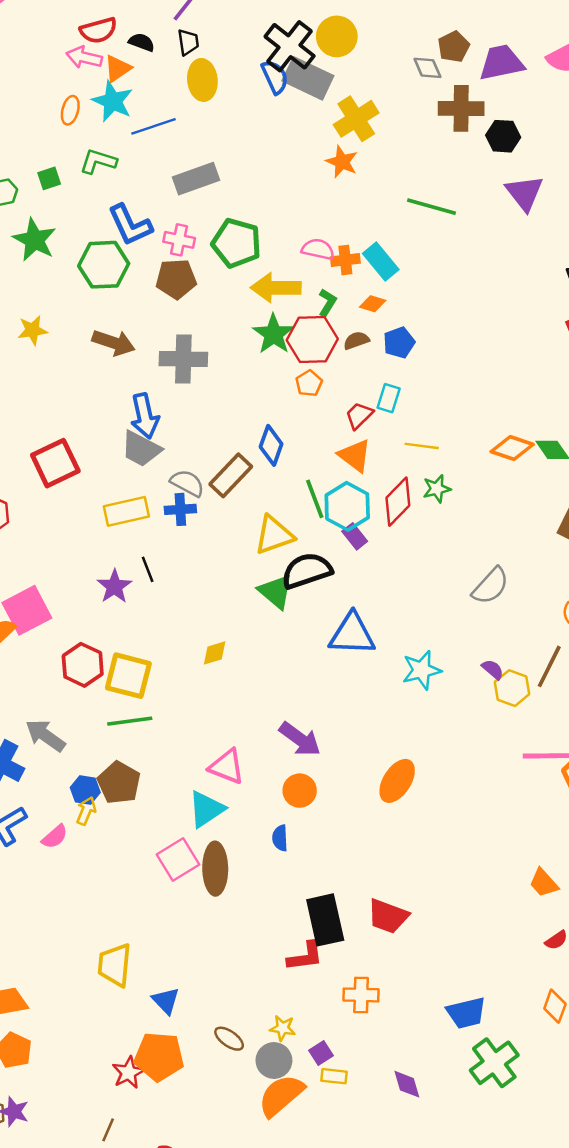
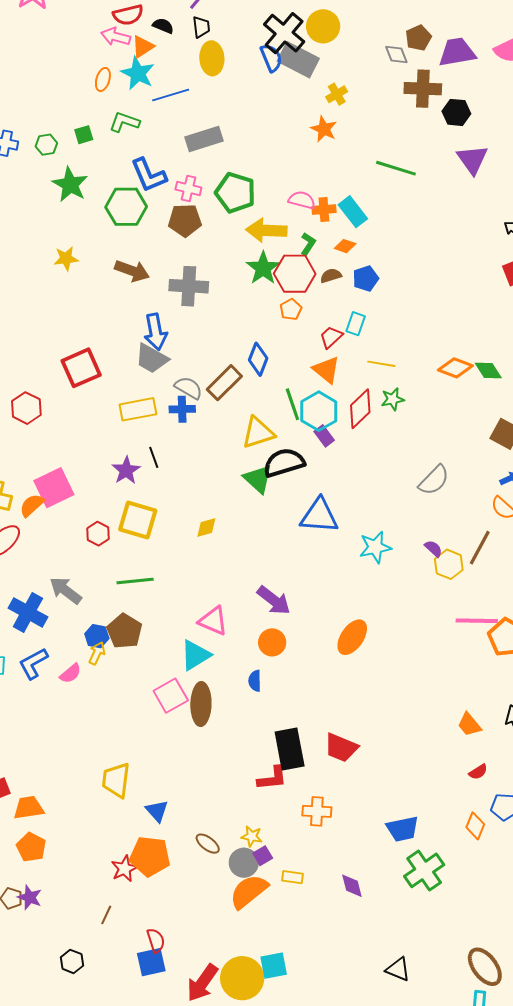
yellow cross: (356, 119) -> (337, 94), size x0.6
red hexagon: (83, 665) -> (98, 534), size x0.7
yellow square: (128, 676) -> (138, 520), moved
purple square: (321, 1053) -> (263, 856), moved

